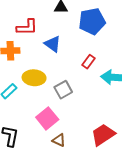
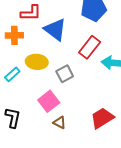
blue triangle: (53, 44) -> (55, 30), size x1.4
red rectangle: (88, 62) -> (90, 47), size x1.6

